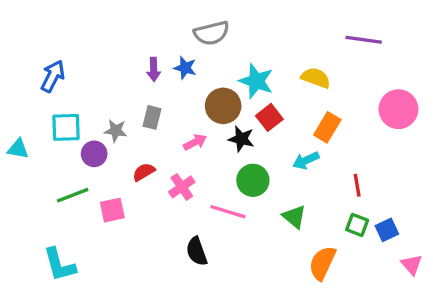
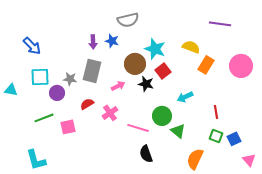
blue arrow: (53, 76) -> (32, 46), turned 108
gray rectangle: (152, 117) -> (92, 71), size x1.6
orange rectangle: (327, 127) -> (206, 65), moved
green circle: (253, 180) -> (162, 116), moved
black semicircle: (197, 251) -> (146, 154), moved

